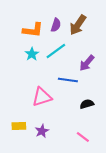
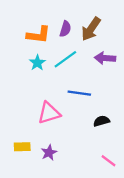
purple arrow: (87, 63) -> (105, 58), moved, turned 54
pink line: (83, 137) -> (108, 161), moved

